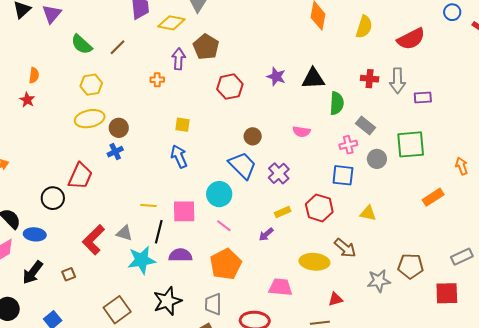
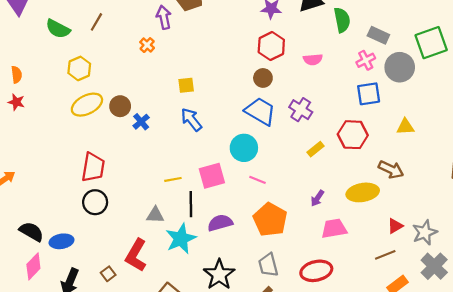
orange cross: (157, 80) -> (147, 45), turned -32
red hexagon: (230, 87) -> (271, 46), moved
blue cross: (115, 152) -> (141, 122), moved
gray circle: (377, 159) -> (400, 67), size x1.4
black circle: (53, 198) -> (95, 202), moved
purple arrow: (266, 234) -> (317, 198), moved
red L-shape: (94, 240) -> (136, 255), moved
gray star: (379, 281) -> (425, 232), moved

